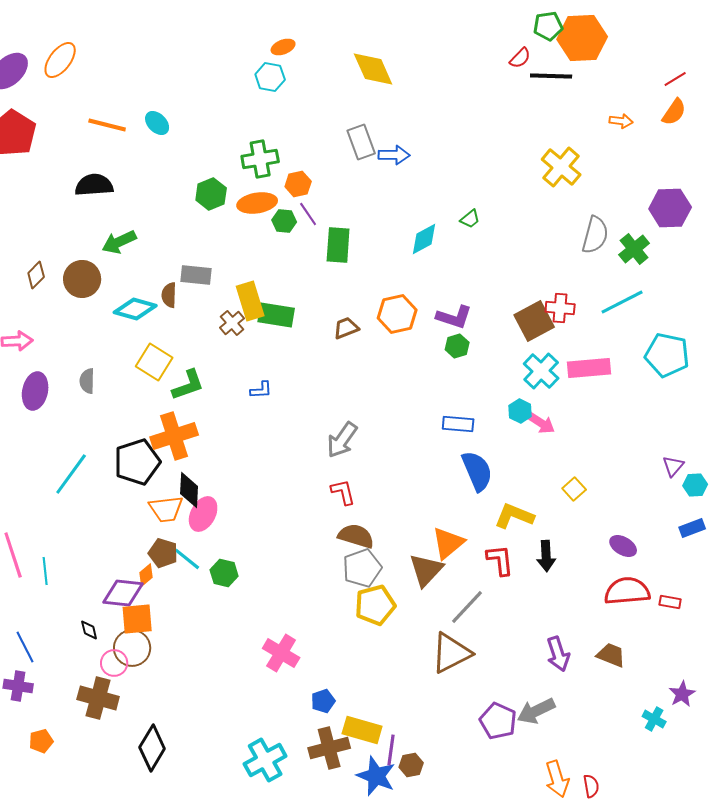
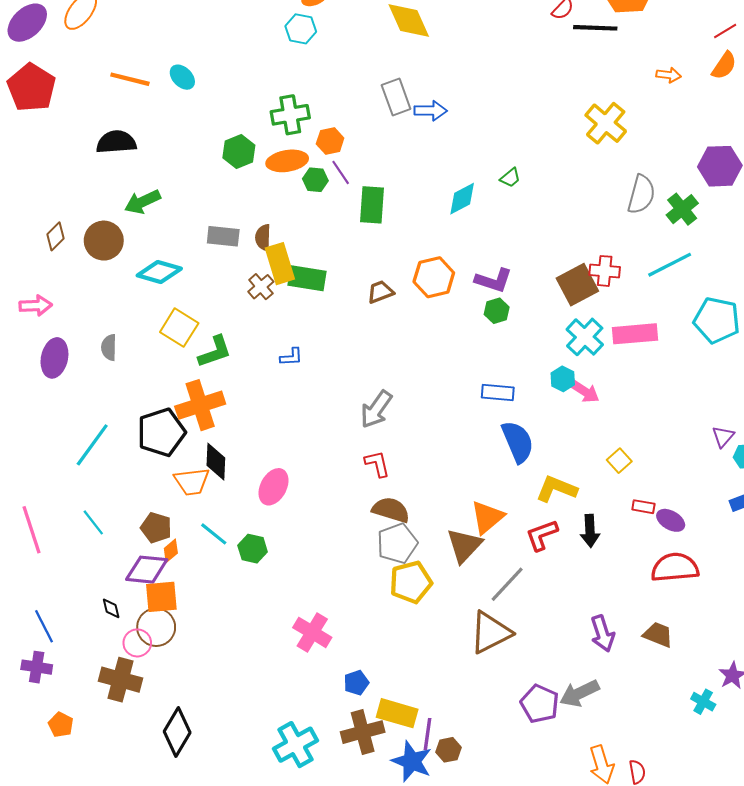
brown semicircle: (169, 295) -> (263, 237), moved
pink ellipse: (203, 514) -> (273, 487), moved
brown pentagon: (163, 553) -> (156, 528), moved
red L-shape: (500, 560) -> (542, 535), turned -104
cyan line: (45, 571) -> (93, 522), moved, turned -32
red rectangle: (670, 602) -> (643, 507), moved
orange pentagon: (41, 741) -> (61, 725), turned -30

